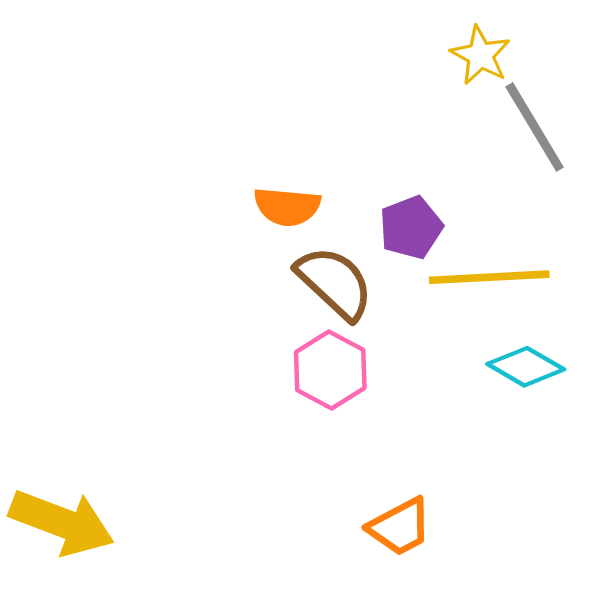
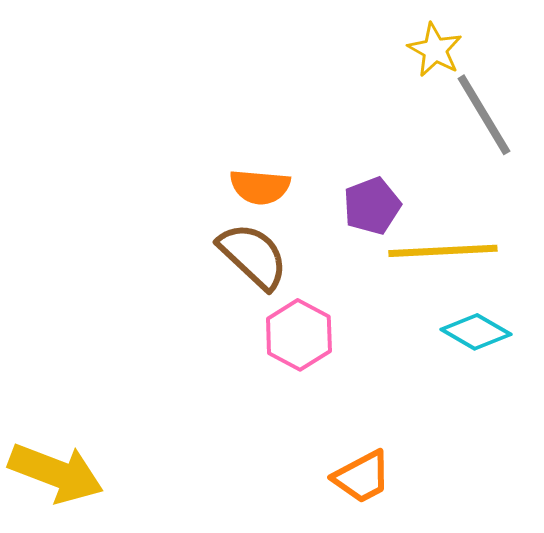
brown semicircle: (335, 283) -> (253, 256), moved

